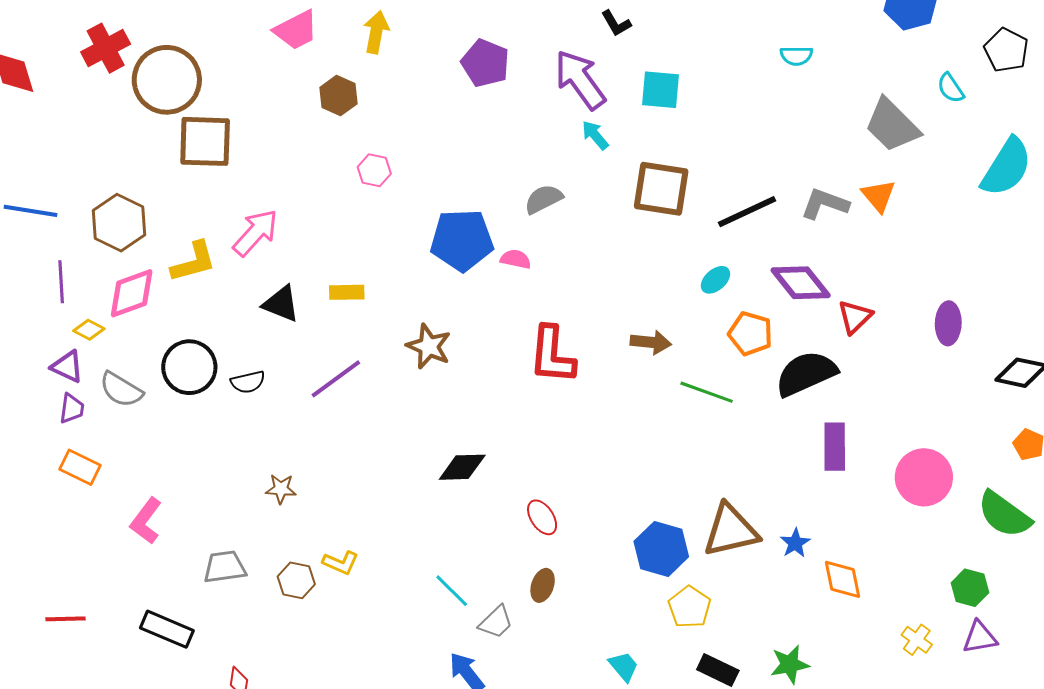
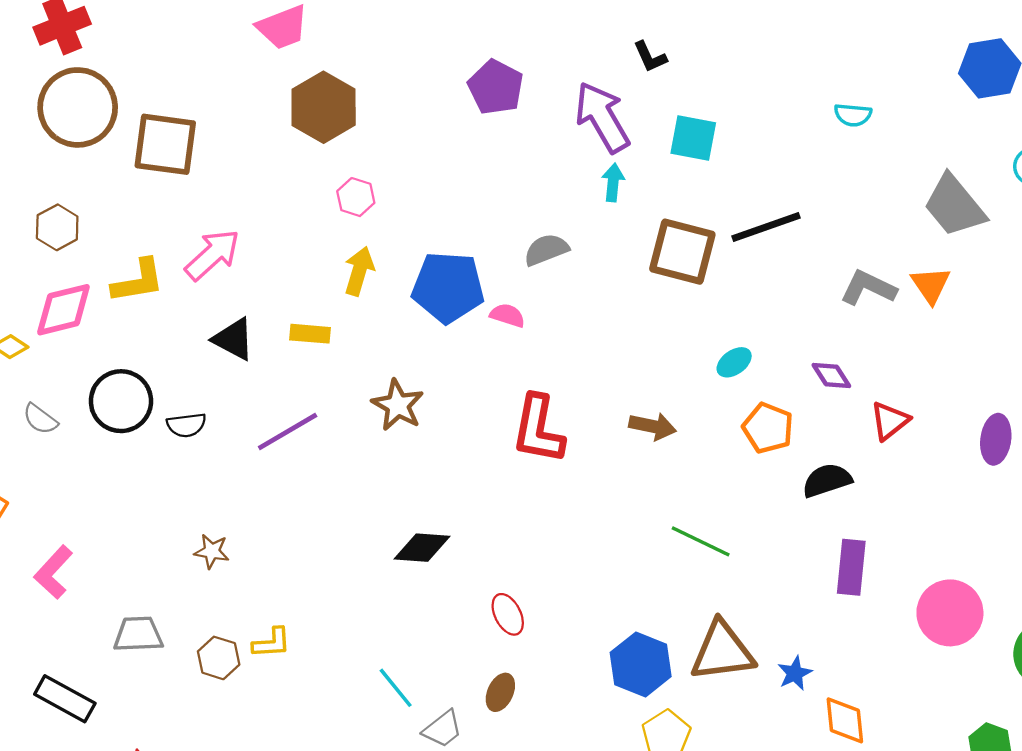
yellow arrow: (376, 32) -> (359, 271), moved
brown circle: (167, 80) -> (78, 107), moved
brown hexagon: (338, 96) -> (324, 107), size x1.5
cyan arrow: (595, 135) -> (613, 182), turned 40
black line: (747, 212) -> (766, 227), moved
brown hexagon: (119, 223) -> (57, 227), size x0.7
purple diamond: (801, 283) -> (831, 376), size x0.6
black semicircle: (806, 374) -> (827, 480), size x0.7
gray semicircle: (121, 390) -> (40, 419), size x0.7
green line: (707, 392) -> (701, 541), moved
yellow L-shape: (341, 563) -> (272, 643), turned -33

